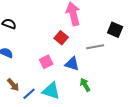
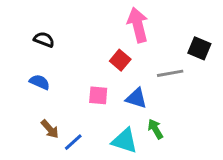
pink square: (46, 62) -> (98, 95), turned 32
cyan triangle: (51, 91) -> (125, 141), moved

